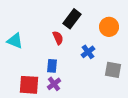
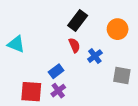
red semicircle: (58, 38) -> (74, 45), moved
blue rectangle: (52, 66) -> (56, 71), turned 48

